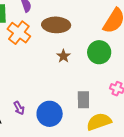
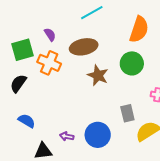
brown star: (63, 56) -> (98, 75), size x1.5
purple arrow: (19, 108) -> (67, 136), turned 144

